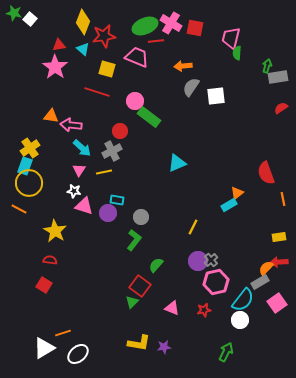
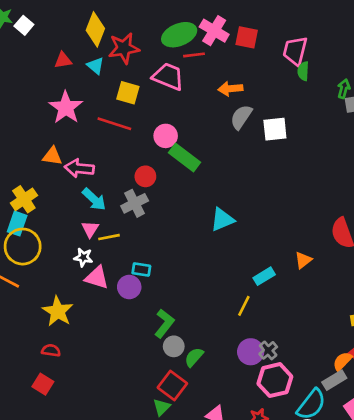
pink star: (55, 67) -> (66, 108), moved
yellow line: (104, 172) -> (109, 237), moved
cyan rectangle: (229, 205) -> (264, 276), moved
gray circle: (141, 217) -> (174, 346), moved

